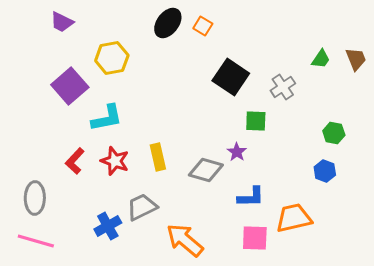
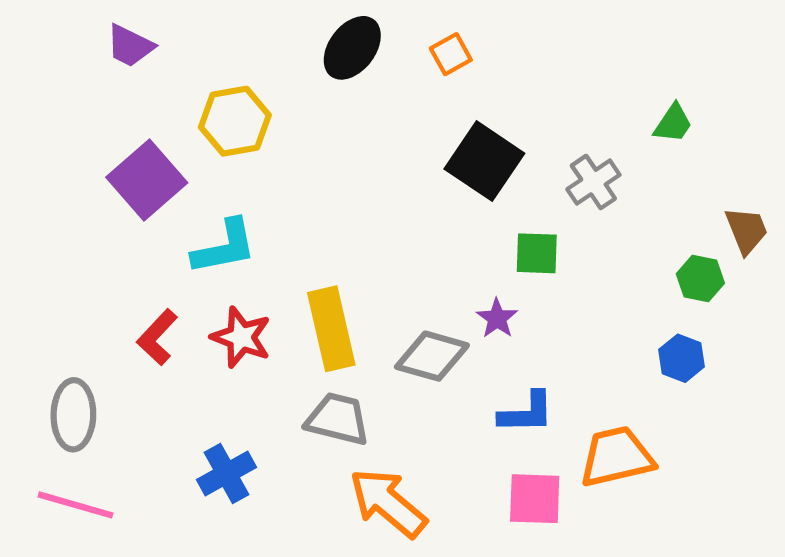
orange square: (203, 26) -> (451, 54), moved, turned 30
brown trapezoid: (356, 59) -> (746, 230), moved
yellow rectangle: (158, 157) -> (331, 329), size x1.4
gray trapezoid: (142, 207) -> (338, 419), moved, turned 40

